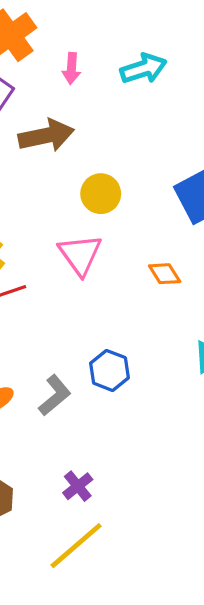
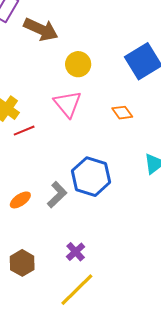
brown arrow: (46, 136) -> (41, 29), turned 40
blue hexagon: (109, 370) -> (91, 177), size x1.5

